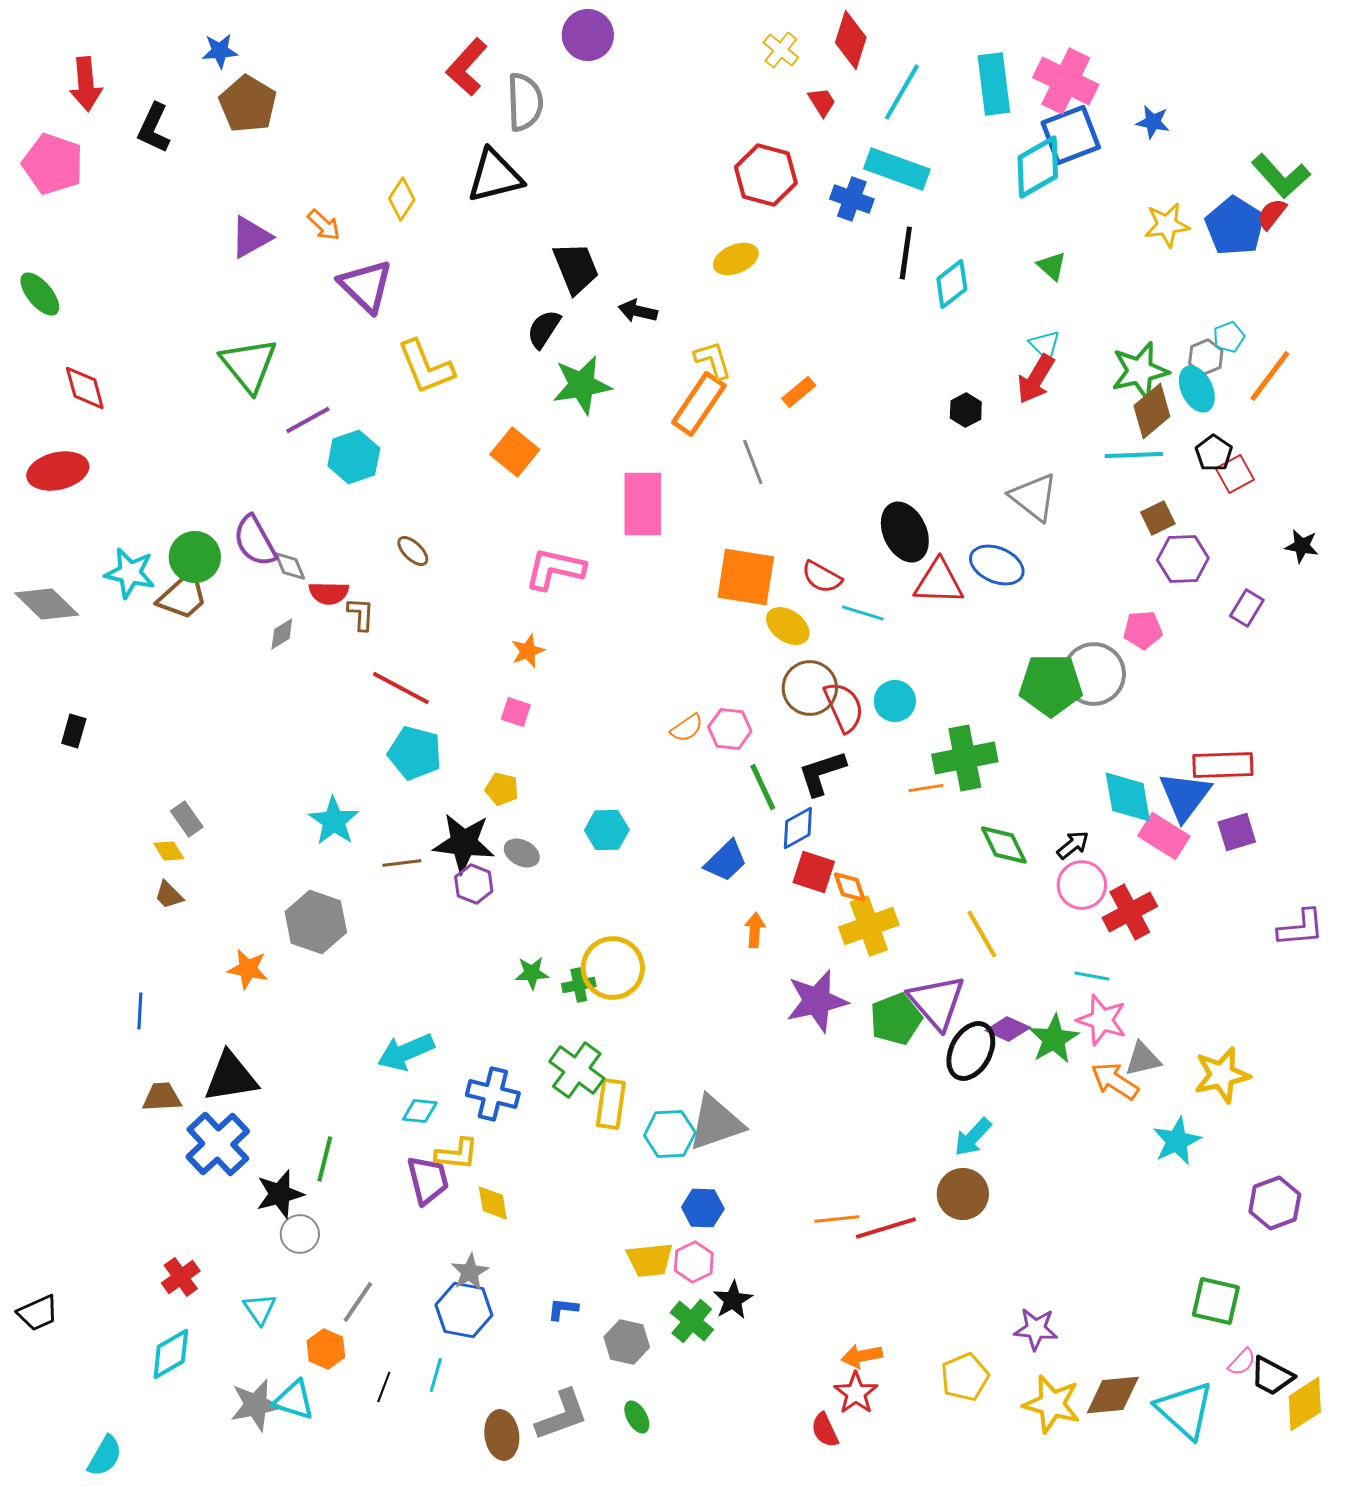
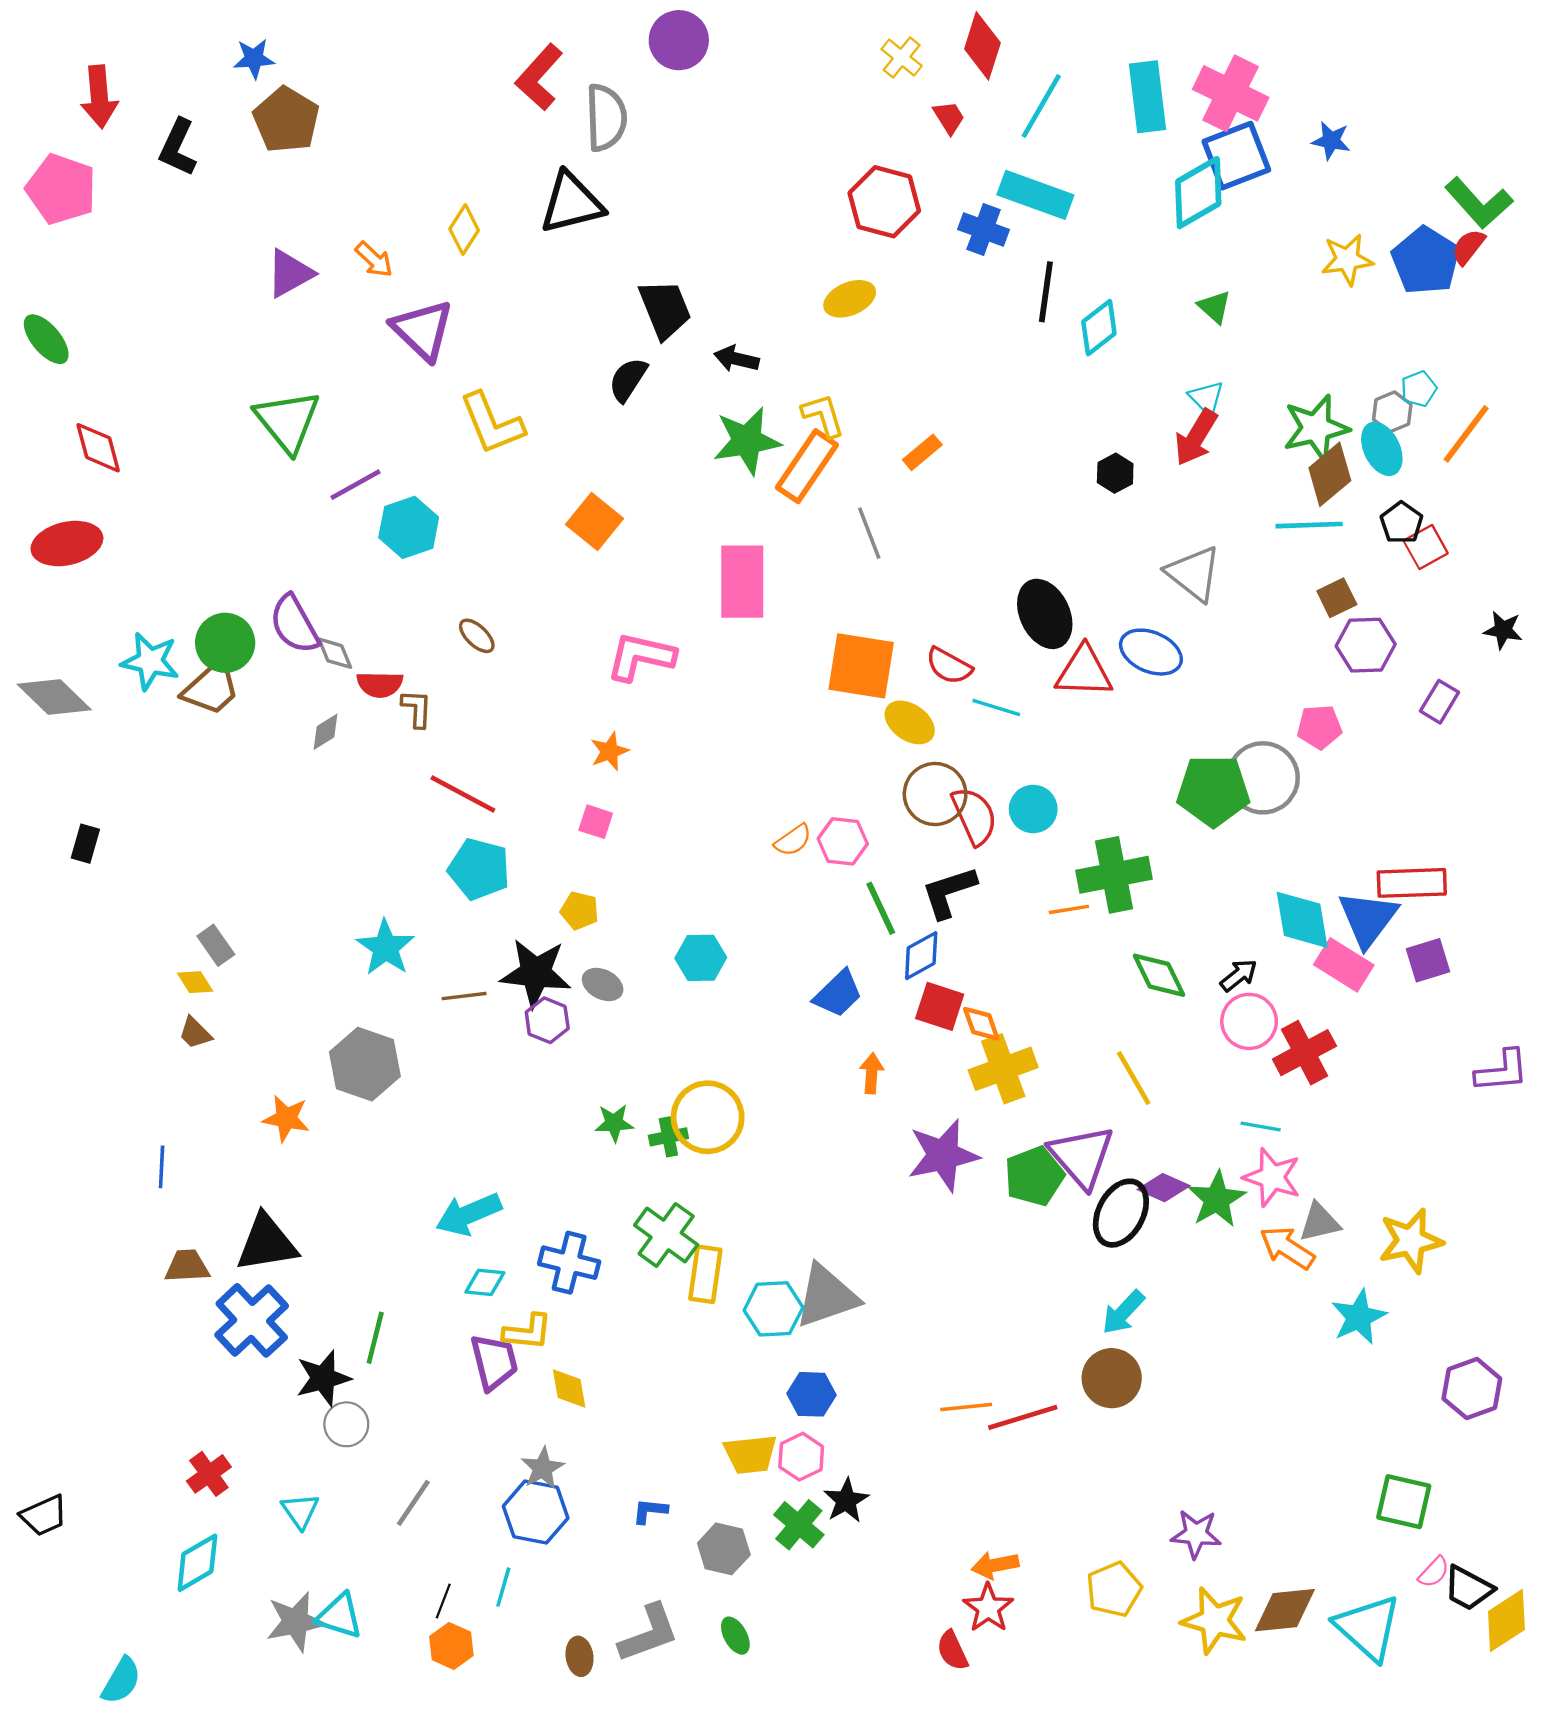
green star: (582, 385) -> (747, 441), moved
orange hexagon: (326, 1349) -> (451, 1646), moved
brown ellipse: (502, 1435) -> (580, 1656), size x0.7

